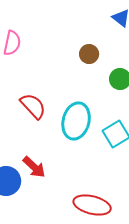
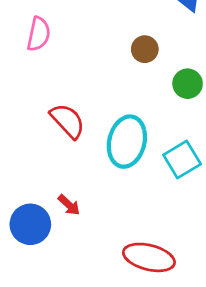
red arrow: (34, 167) -> (69, 205), size x0.7

